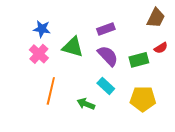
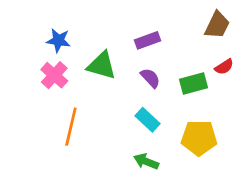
purple semicircle: (108, 56) -> (150, 78), size x0.7
green arrow: (86, 104) -> (146, 161), moved

